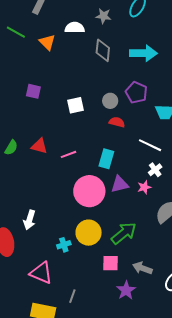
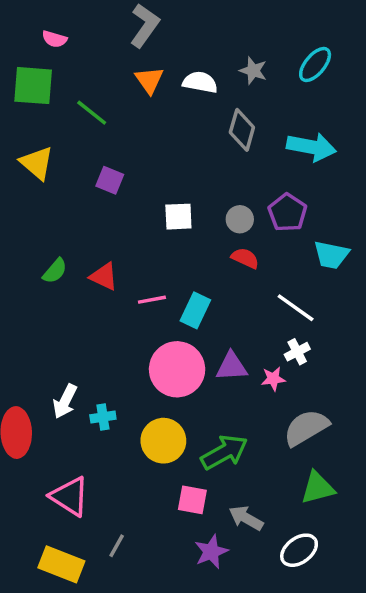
green line: (16, 32) -> (92, 113), moved
orange triangle: (47, 42) -> (149, 80), moved
cyan rectangle: (106, 159) -> (195, 310), moved
cyan cross: (64, 245) -> (103, 417), moved

